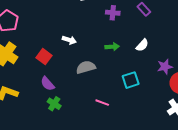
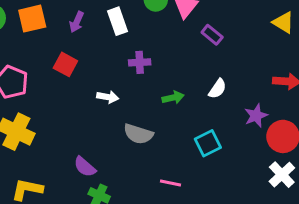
purple cross: (113, 13) -> (140, 62), moved
red square: (44, 57) -> (65, 64), moved
gray semicircle: (86, 67) -> (138, 134), turned -138

